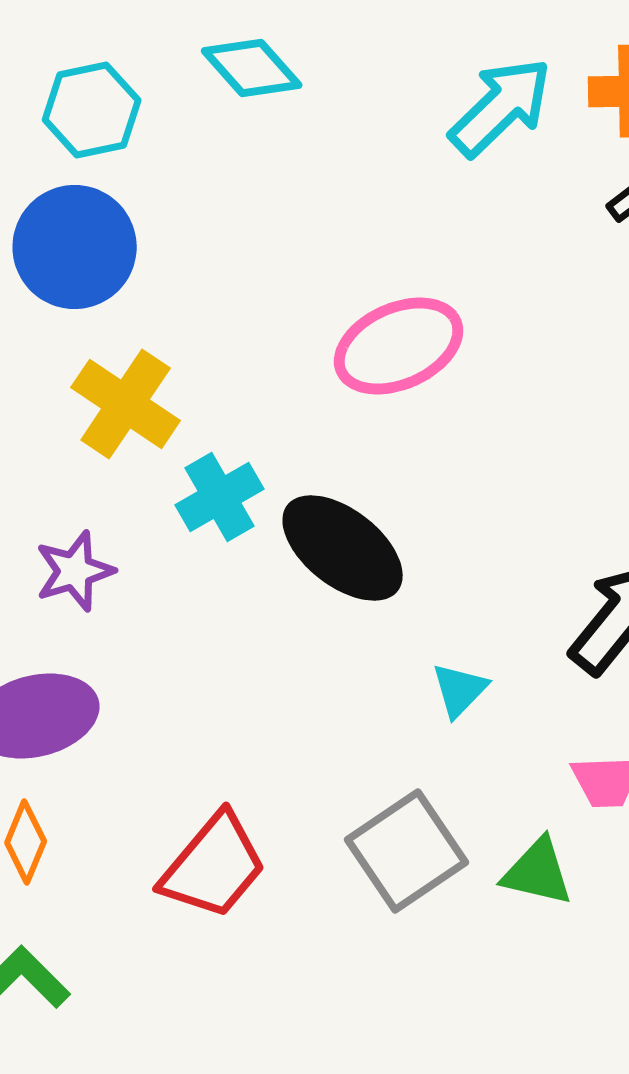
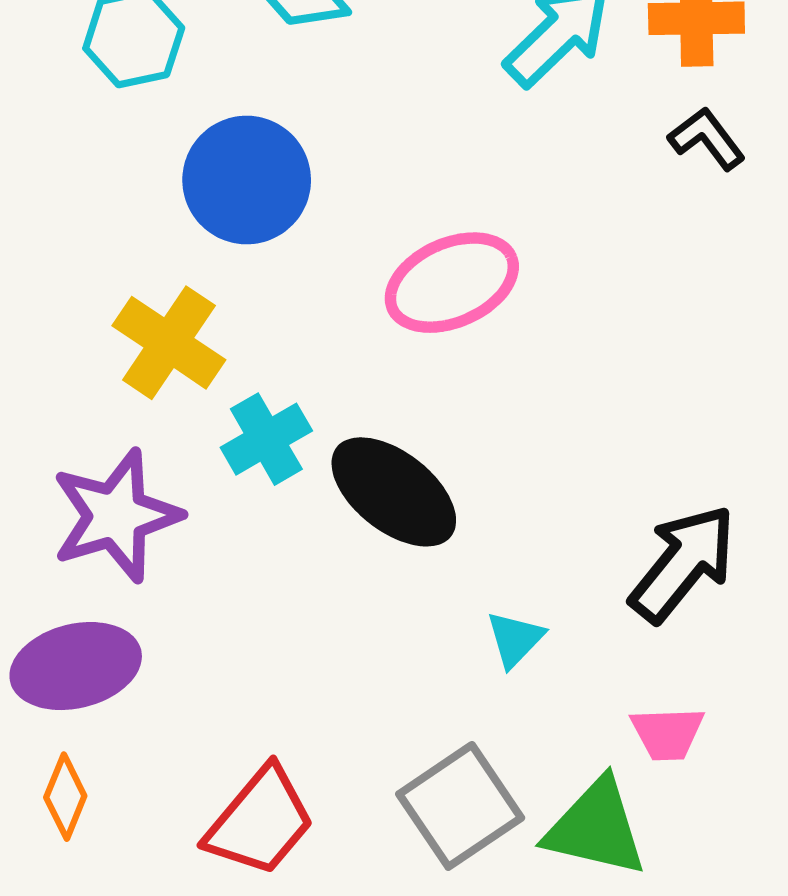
blue circle: (75, 247) -> (247, 180), moved
purple star: (75, 571) -> (116, 516), size x1.6
green triangle: (538, 872) -> (596, 828), size x1.4

